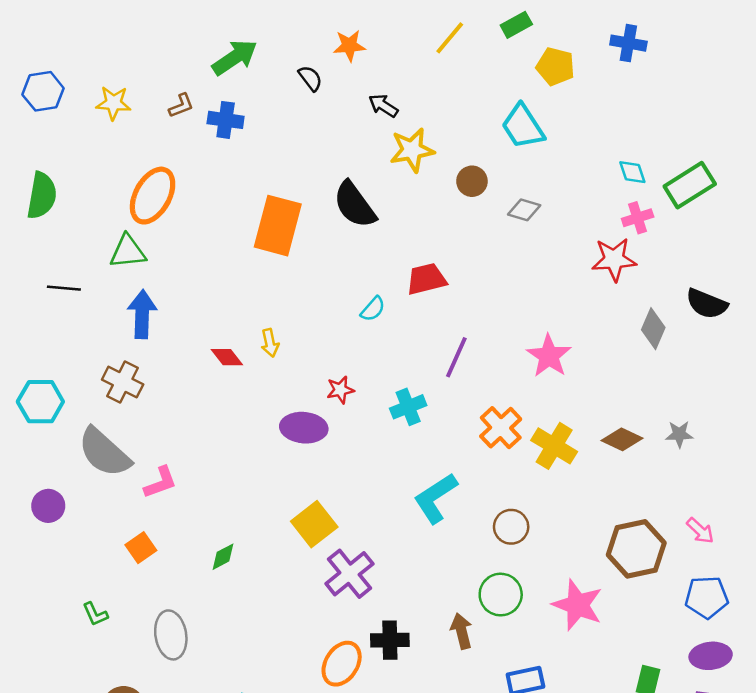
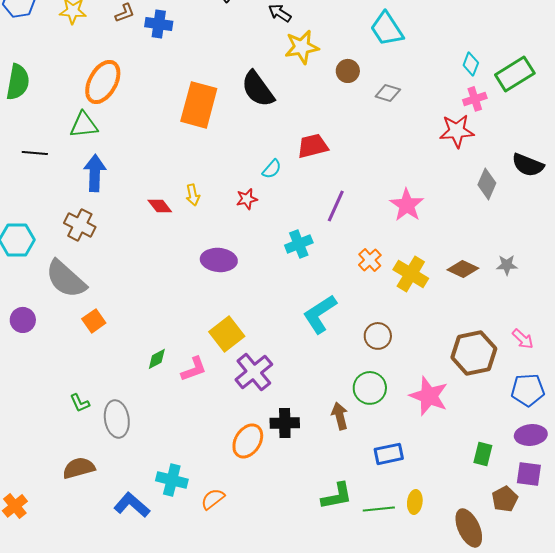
cyan diamond: (632, 172) -> (471, 64), turned 40
red star: (340, 390) -> (247, 199), moved
orange cross: (501, 428) -> (370, 260), size x0.7
pink L-shape: (160, 482) -> (194, 369), moved
orange square: (141, 548) -> (94, 321), moved
green L-shape: (95, 614) -> (80, 403), moved

